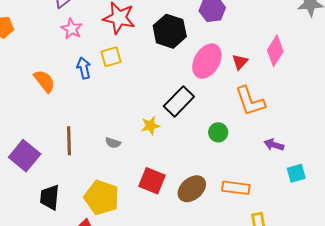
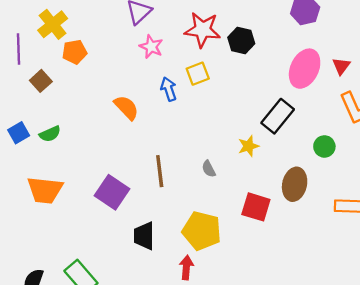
black hexagon: (170, 31) -> (241, 40), moved, size x0.7
gray semicircle: (113, 143) -> (209, 169), turned 49
brown ellipse: (192, 189) -> (295, 184), moved, turned -32

